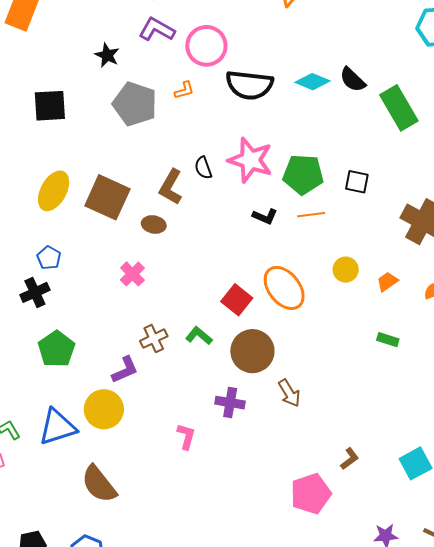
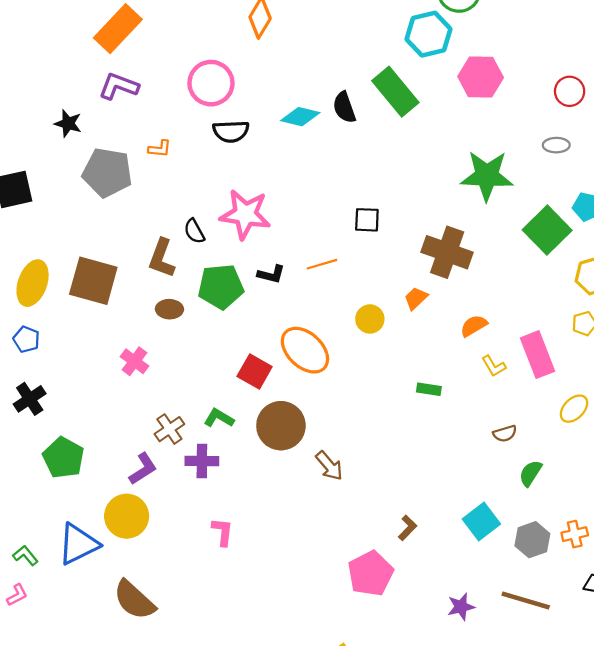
pink circle: (206, 46) -> (211, 83), moved
black semicircle: (353, 80) -> (344, 107), turned 36
black semicircle: (249, 85) -> (231, 131), size x0.7
orange L-shape: (184, 90) -> (160, 149), turned 30
green rectangle: (399, 108) -> (395, 92), moved
green pentagon: (303, 174) -> (221, 287), moved
brown ellipse: (154, 225) -> (169, 309), moved
blue pentagon: (49, 258) -> (26, 339), moved
orange trapezoid: (387, 282) -> (416, 298), moved
purple cross: (230, 403) -> (202, 461), moved

